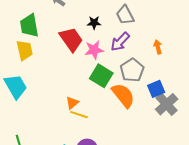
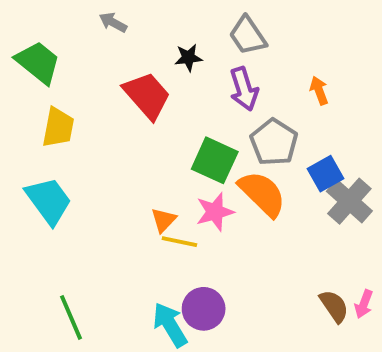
green trapezoid: (29, 26) -> (38, 62), moved, turned 145
purple arrow: (120, 42) -> (244, 89), turned -55
yellow trapezoid: (25, 50) -> (58, 128), turned 30
pink star: (94, 50) -> (215, 212), moved

